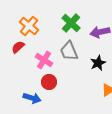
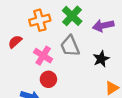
orange cross: (29, 26) -> (40, 20), moved, turned 36

